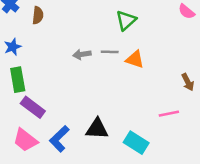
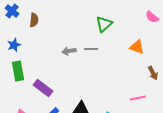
orange triangle: (135, 59) -> (137, 47), moved
purple rectangle: (33, 107) -> (43, 88), moved

